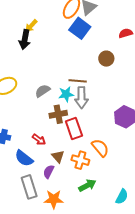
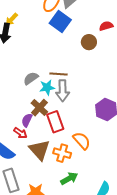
brown circle: (106, 59) -> (89, 42), moved
gray semicircle: (43, 91) -> (31, 78), moved
brown cross: (58, 114) -> (39, 108), turned -36
brown triangle: (58, 157) -> (40, 150), size x1.6
purple semicircle: (49, 172) -> (27, 120), moved

